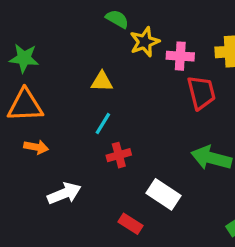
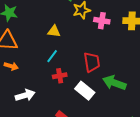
red trapezoid: (201, 93) -> (92, 62), moved
white rectangle: (163, 194) -> (85, 91), moved

